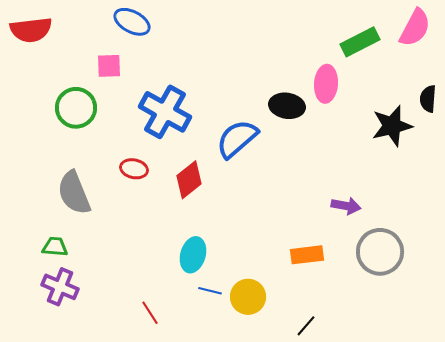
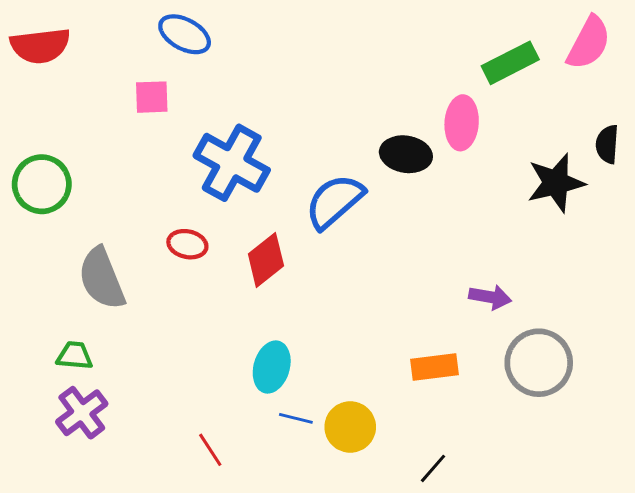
green circle: (76, 108) -> (42, 184), moved
purple cross: (60, 287) -> (82, 413), turned 30

